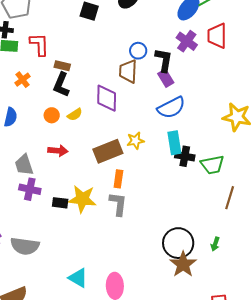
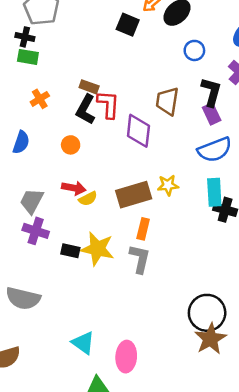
red L-shape: (39, 45) -> (108, 104), moved
blue circle: (138, 51) -> (194, 50), moved
yellow semicircle: (75, 114) -> (88, 199), moved
gray trapezoid: (24, 165) -> (32, 201), turned 40

